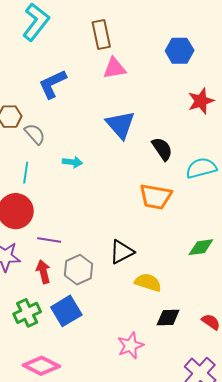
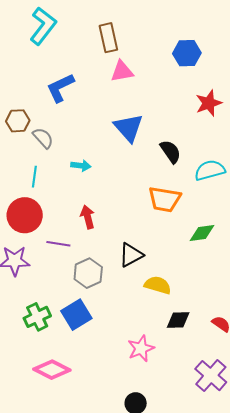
green diamond: (201, 247) -> (202, 233), moved
red arrow: (43, 272) -> (88, 217), moved

